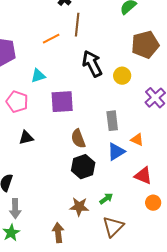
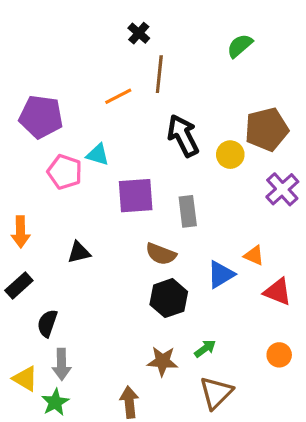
brown pentagon: (145, 45) -> (267, 129), moved
cyan triangle: (38, 76) -> (98, 155), turned 35
pink pentagon: (17, 102) -> (65, 172), moved
gray rectangle: (112, 121) -> (188, 211), moved
brown semicircle: (78, 139) -> (161, 254), turned -48
red triangle: (143, 176) -> (278, 292), moved

